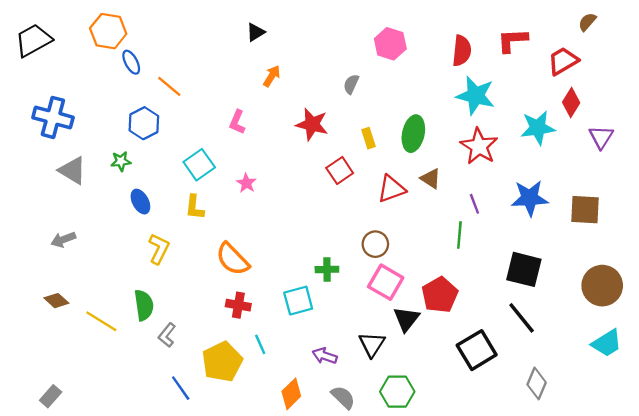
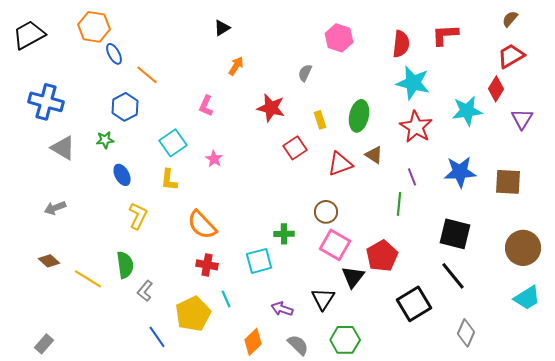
red trapezoid: (563, 61) -> (511, 56), moved

